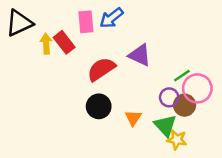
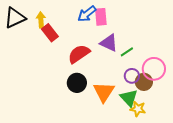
pink rectangle: (86, 22) -> (101, 17), moved
yellow arrow: (46, 44) -> (41, 20), moved
green line: (182, 76) -> (127, 52), moved
orange triangle: (133, 118) -> (104, 92), size x1.6

